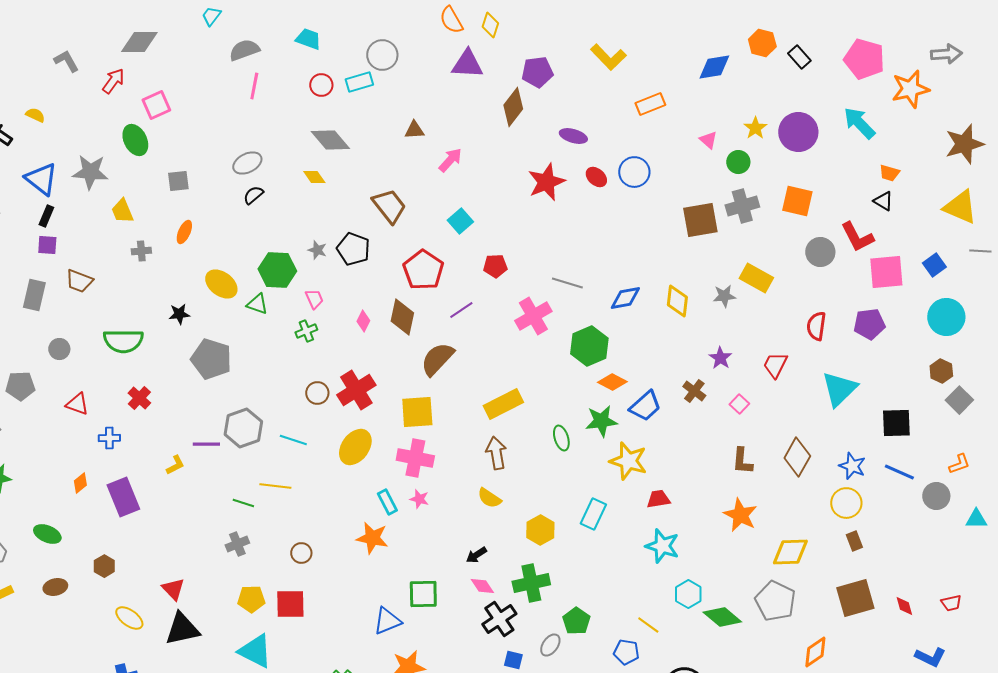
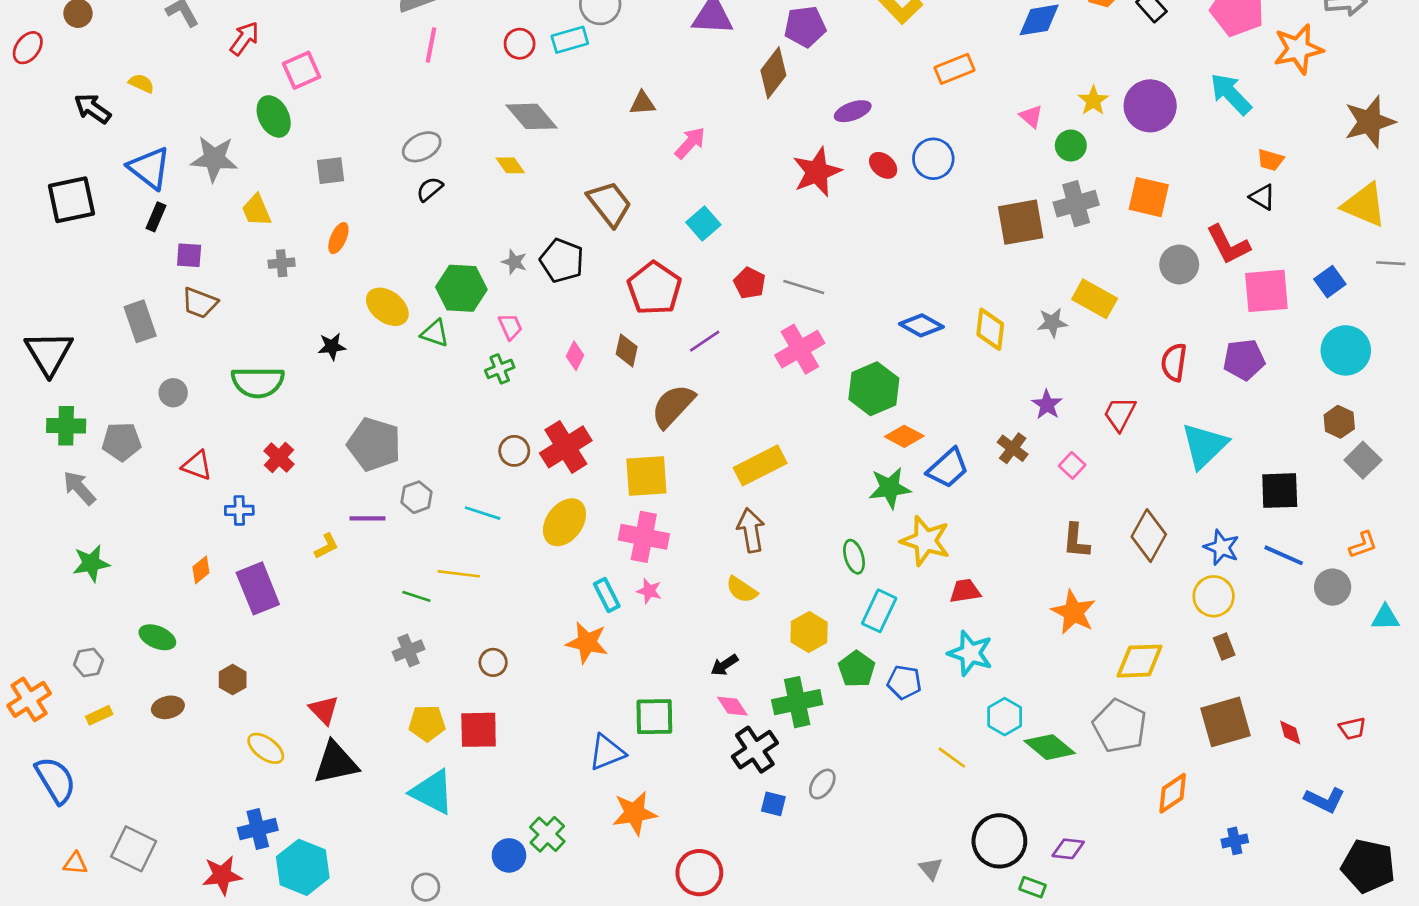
purple ellipse: (573, 136) -> (853, 111), turned -36
purple square: (47, 245) -> (189, 255), moved
red pentagon: (495, 266) -> (750, 283), turned 30
gray line: (567, 283) -> (804, 287), moved
gray rectangle: (34, 295) -> (140, 321), turned -32
blue diamond: (625, 298) -> (921, 325), turned 40
brown diamond: (402, 317) -> (627, 350), size x0.7
gray pentagon: (211, 359) -> (374, 444), moved
gray hexagon: (243, 428) -> (416, 497), size x0.6
green ellipse: (561, 438) -> (854, 557), moved
green pentagon: (576, 621) -> (857, 669), moved
blue pentagon: (626, 652) -> (904, 682), moved

